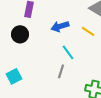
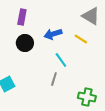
black circle: (20, 34) -> (25, 43), moved

